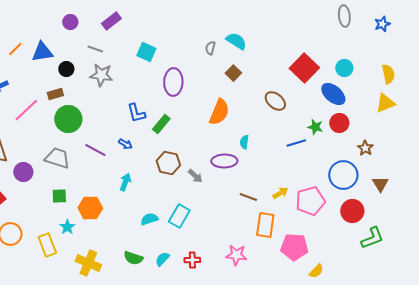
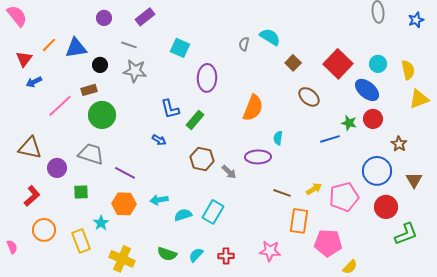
brown square: (233, 73) -> (293, 63), moved
yellow semicircle: (388, 74) -> (408, 70), moved
purple line: (95, 150) -> (125, 173), moved
cyan arrow: (125, 182) -> (159, 200), moved, turned -120
green square: (59, 196) -> (81, 192), moved

